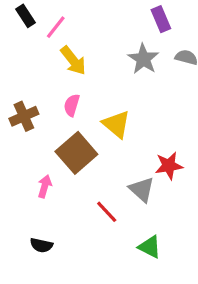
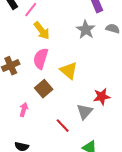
pink semicircle: (72, 105) -> (41, 59), size x1.5
brown square: (76, 153) -> (44, 89), size x0.7
gray triangle: (142, 190) -> (85, 112), turned 30

